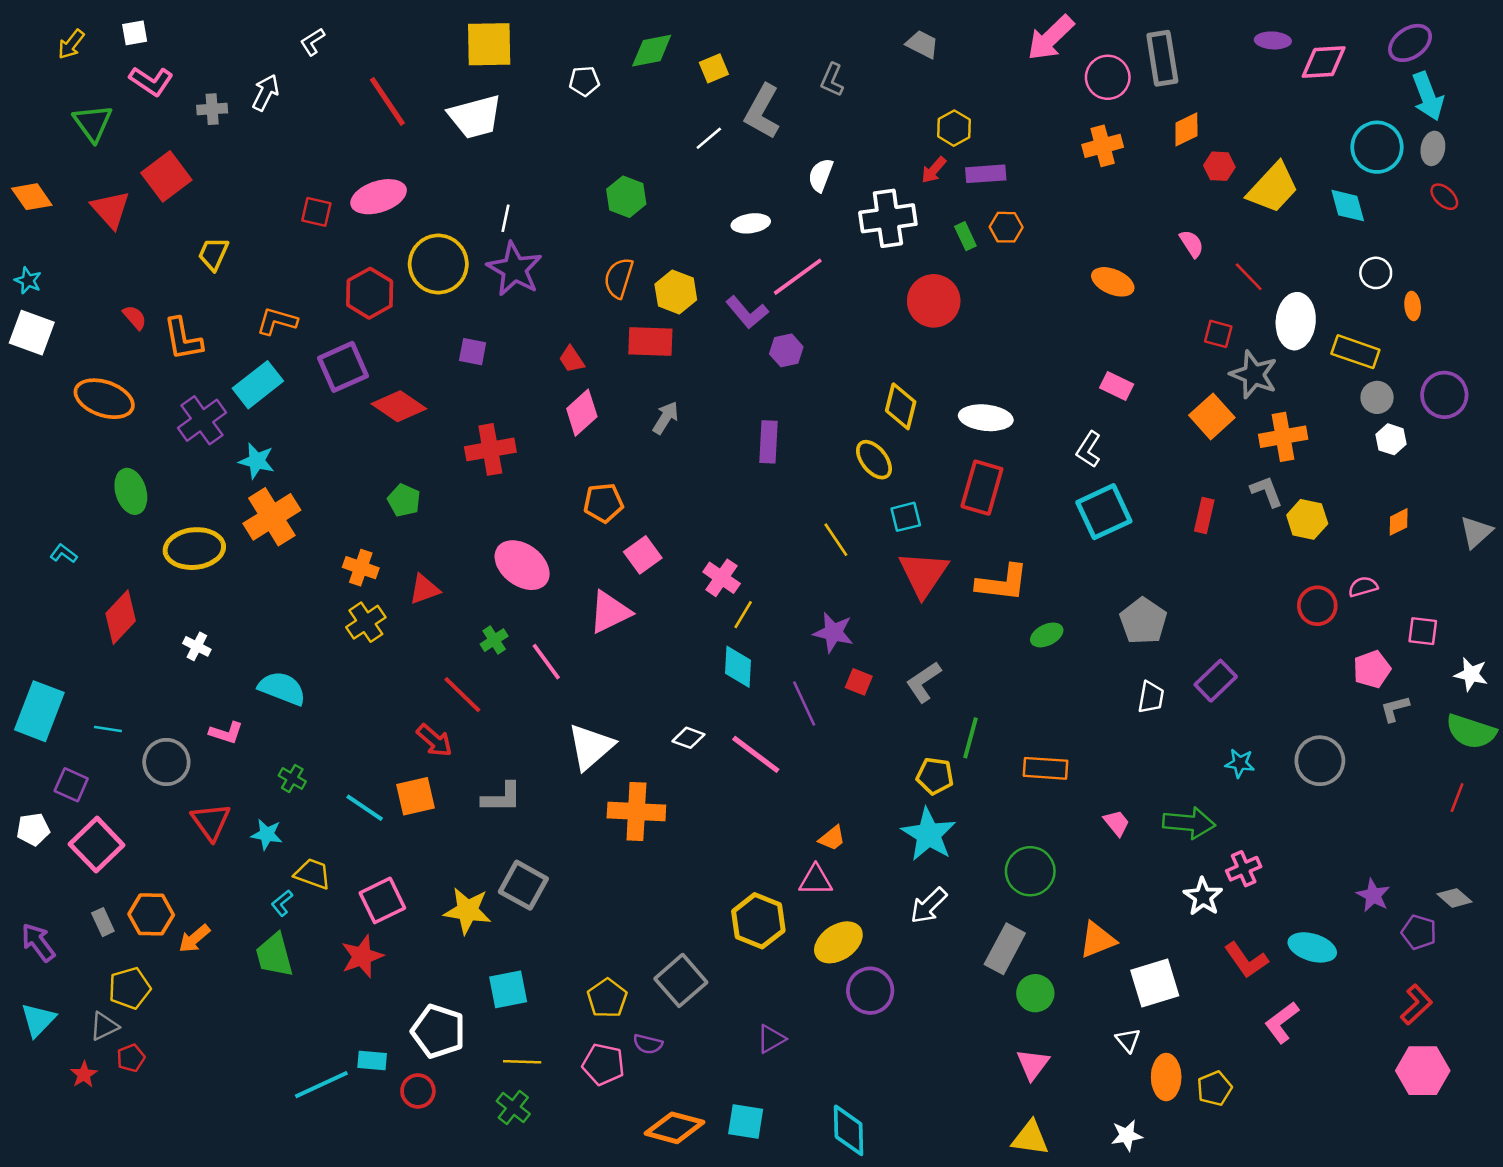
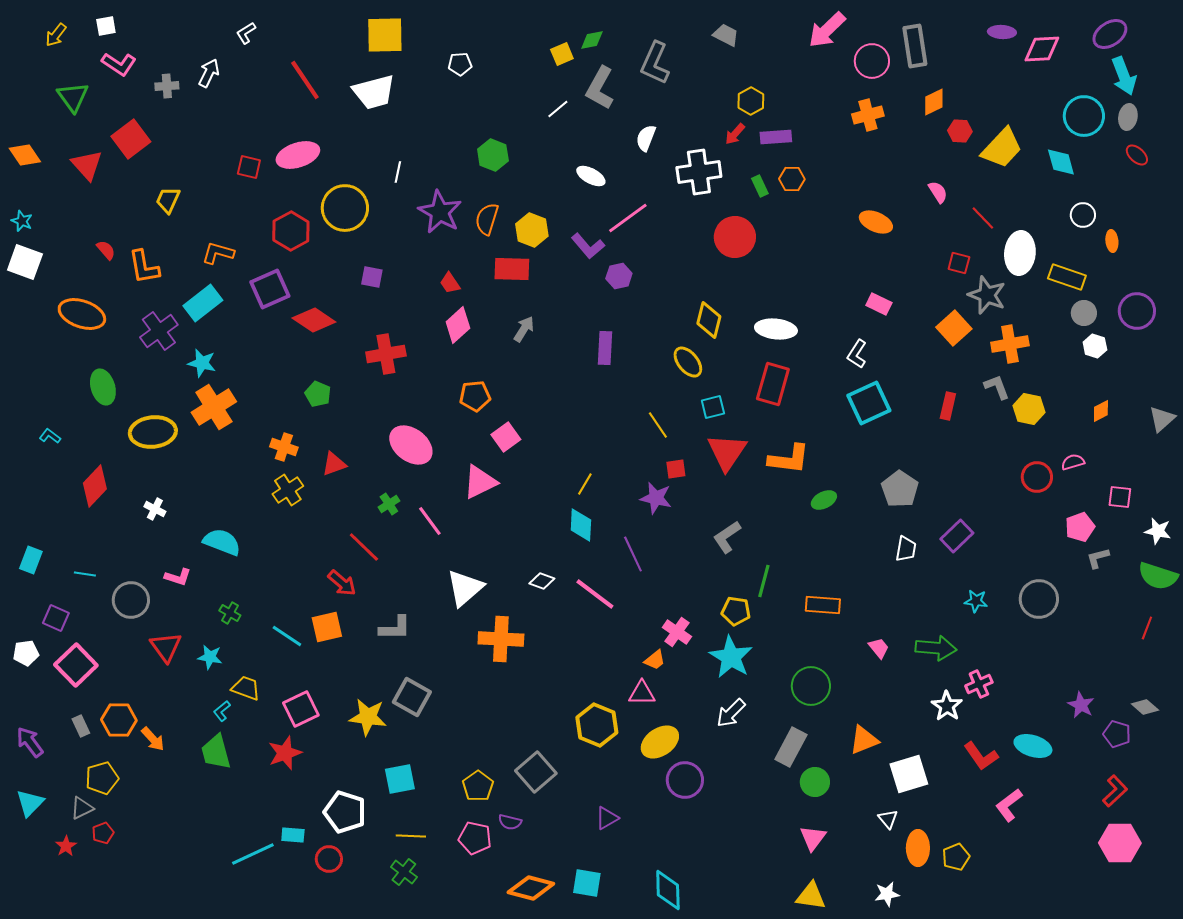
green diamond: (652, 51) -> (592, 40), moved, size x0.7
gray L-shape: (832, 80) -> (655, 63), size x1.6
white ellipse: (751, 223) -> (591, 176), turned 36
purple star: (514, 269) -> (440, 212), moved
pink cross: (722, 578) -> (677, 632), moved
red square: (859, 682) -> (676, 469), moved, turned -30
cyan rectangle: (39, 711) -> (31, 560), size x0.6
orange arrow: (194, 939) -> (153, 739), turned -92

